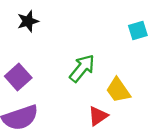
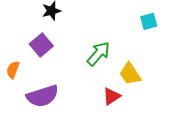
purple square: (18, 77) -> (41, 45), moved

